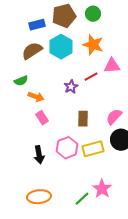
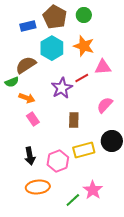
brown pentagon: (64, 16) -> (55, 17), turned -30
brown semicircle: (32, 51) -> (26, 65), moved
purple star: (71, 87) -> (62, 88), size x1.5
pink semicircle: (114, 117) -> (105, 105), moved
pink hexagon: (67, 148) -> (58, 161), moved
orange ellipse: (39, 197) -> (38, 187), moved

